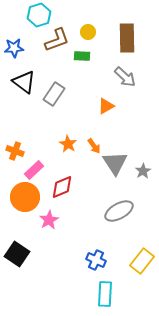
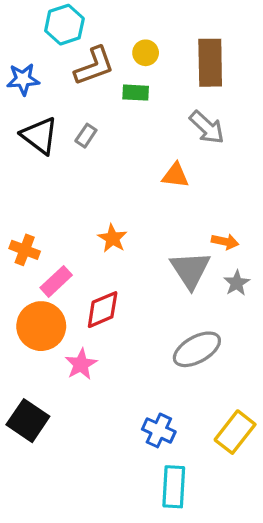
gray rectangle: (54, 94) -> (86, 136), moved, size x0.6
orange triangle: (106, 106) -> (175, 175), turned 36
orange arrow: (94, 146) -> (225, 242), moved, turned -42

